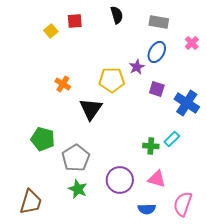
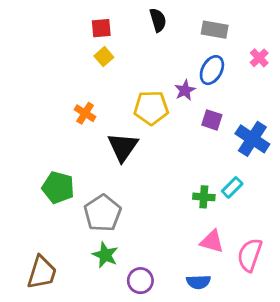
yellow square: (51, 31) -> (104, 57), moved
purple circle: (120, 180) -> (140, 281), moved, size x0.7
pink semicircle: (183, 204) -> (250, 255), moved

